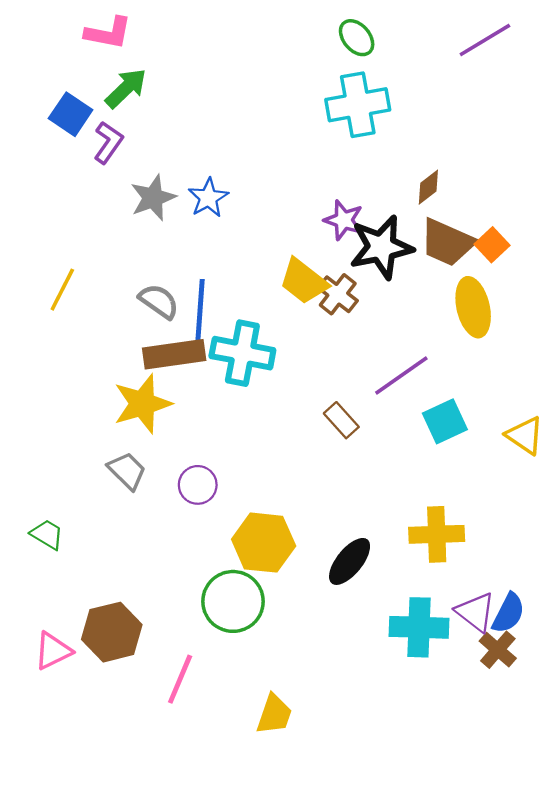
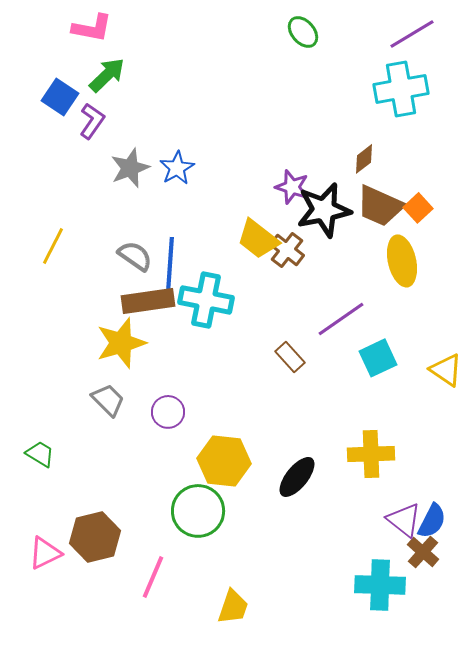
cyan cross: (358, 105) -> (401, 89), moved
cyan cross: (419, 627) -> (380, 585), moved

